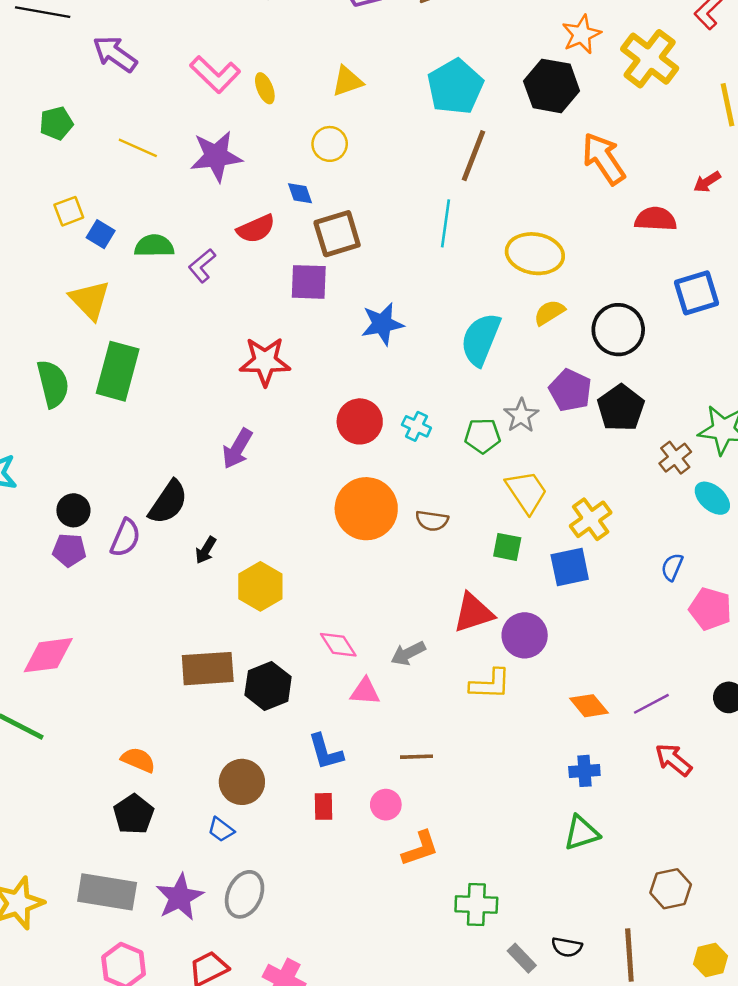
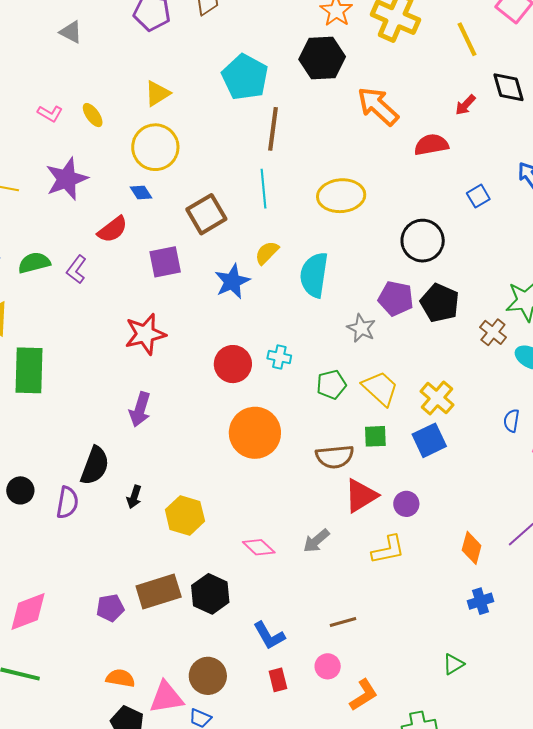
pink L-shape: (215, 74) -> (50, 113), size x0.6
yellow circle: (330, 144) -> (155, 147), size x1.6
brown square: (337, 234) -> (206, 214), moved
blue square: (697, 293) -> (478, 196), size x0.6
yellow semicircle: (549, 312) -> (267, 253), moved
green pentagon: (483, 436) -> (331, 385), moved
brown semicircle: (432, 521) -> (335, 457), moved, size x1.4
purple pentagon: (69, 550) -> (110, 608), moved
purple circle: (525, 635) -> (406, 504), size x0.7
pink triangle: (365, 691) -> (166, 697), moved, size x1.4
orange diamond: (589, 706) -> (472, 548), turned 68
green triangle: (582, 833) -> (453, 664), moved, size x0.7

